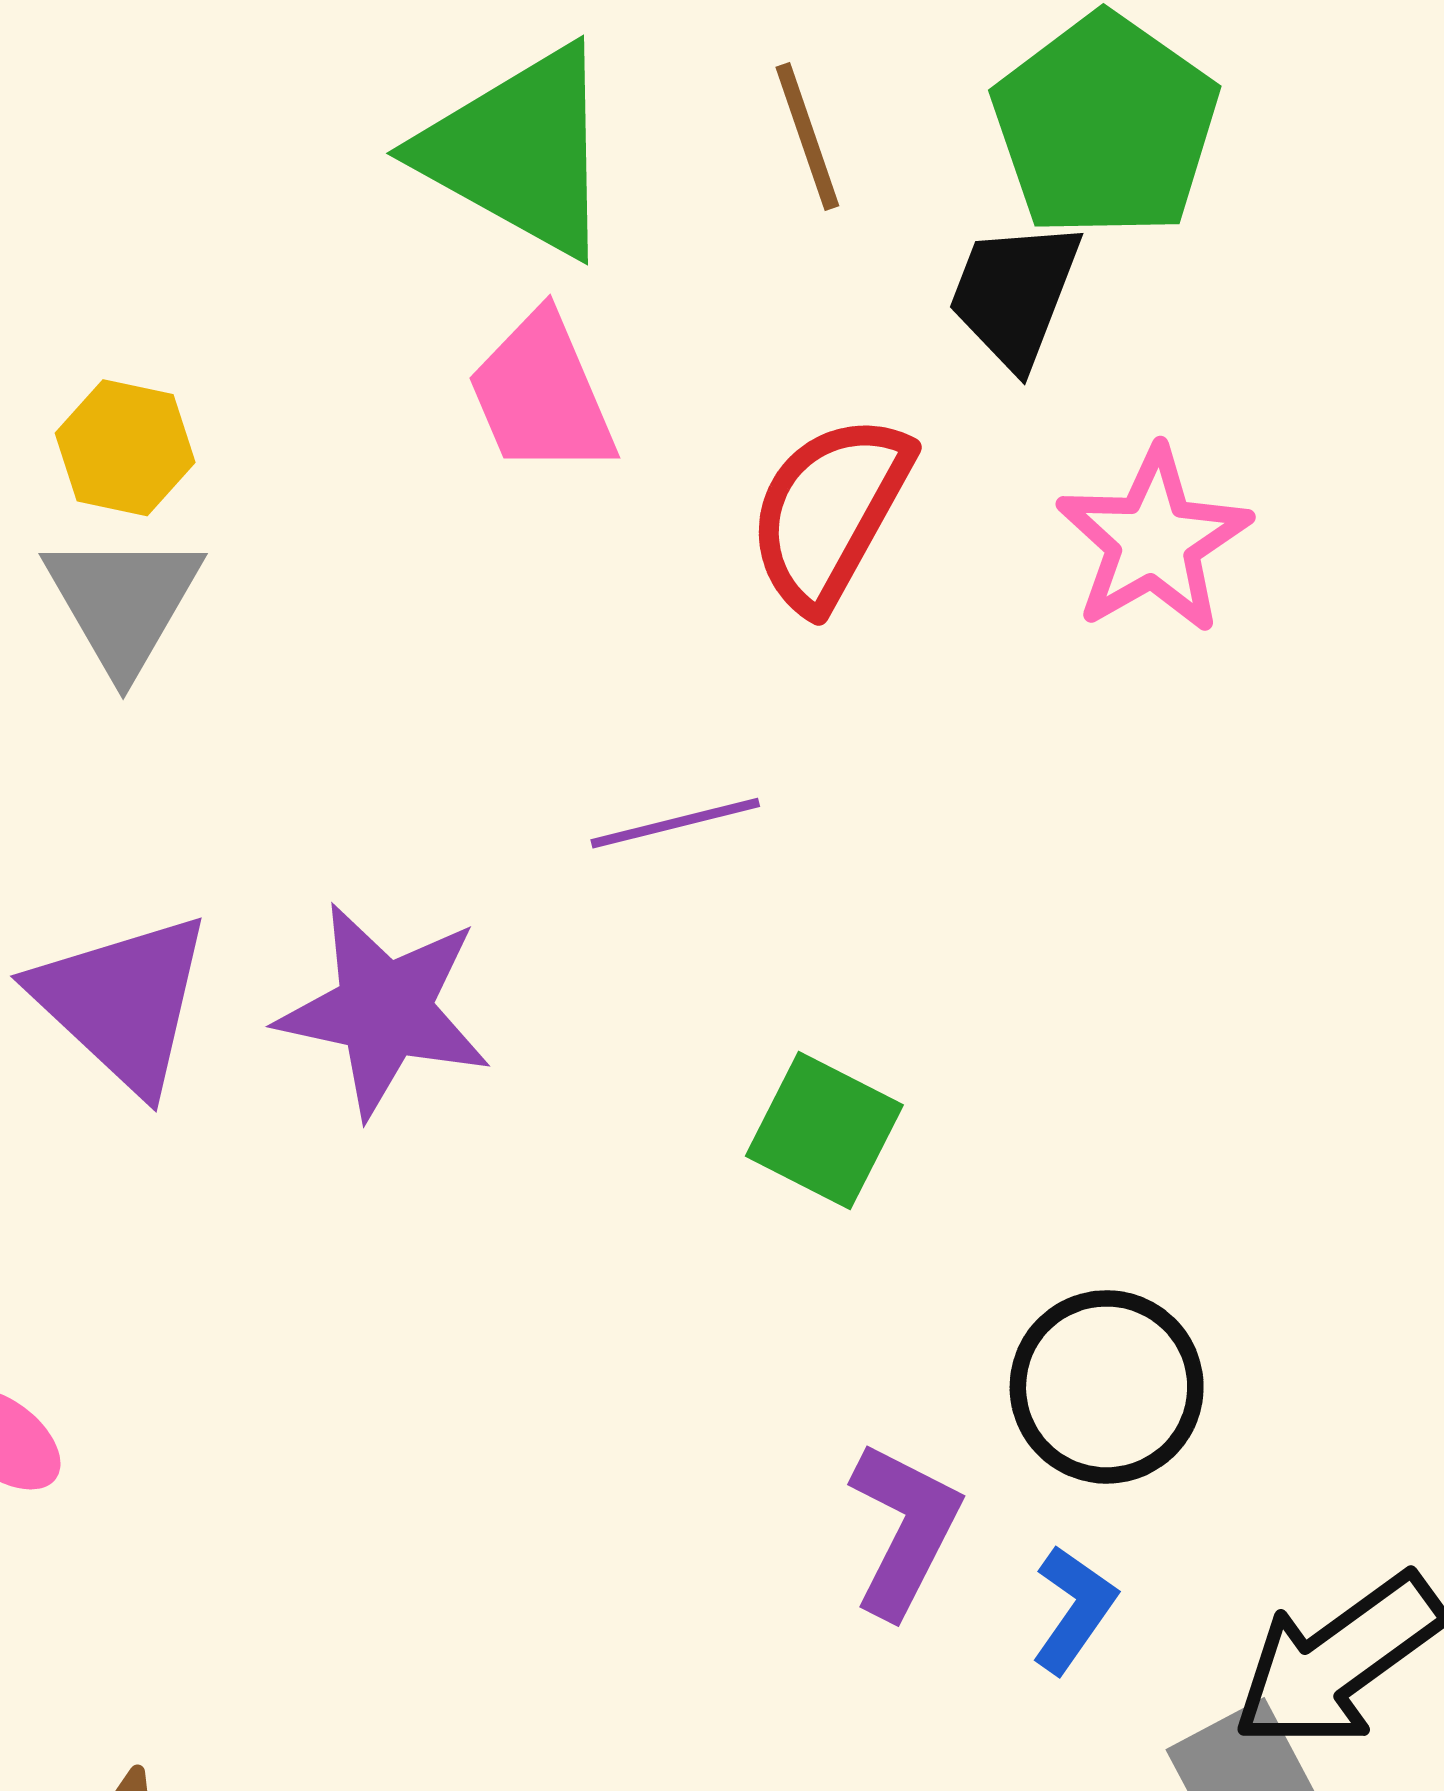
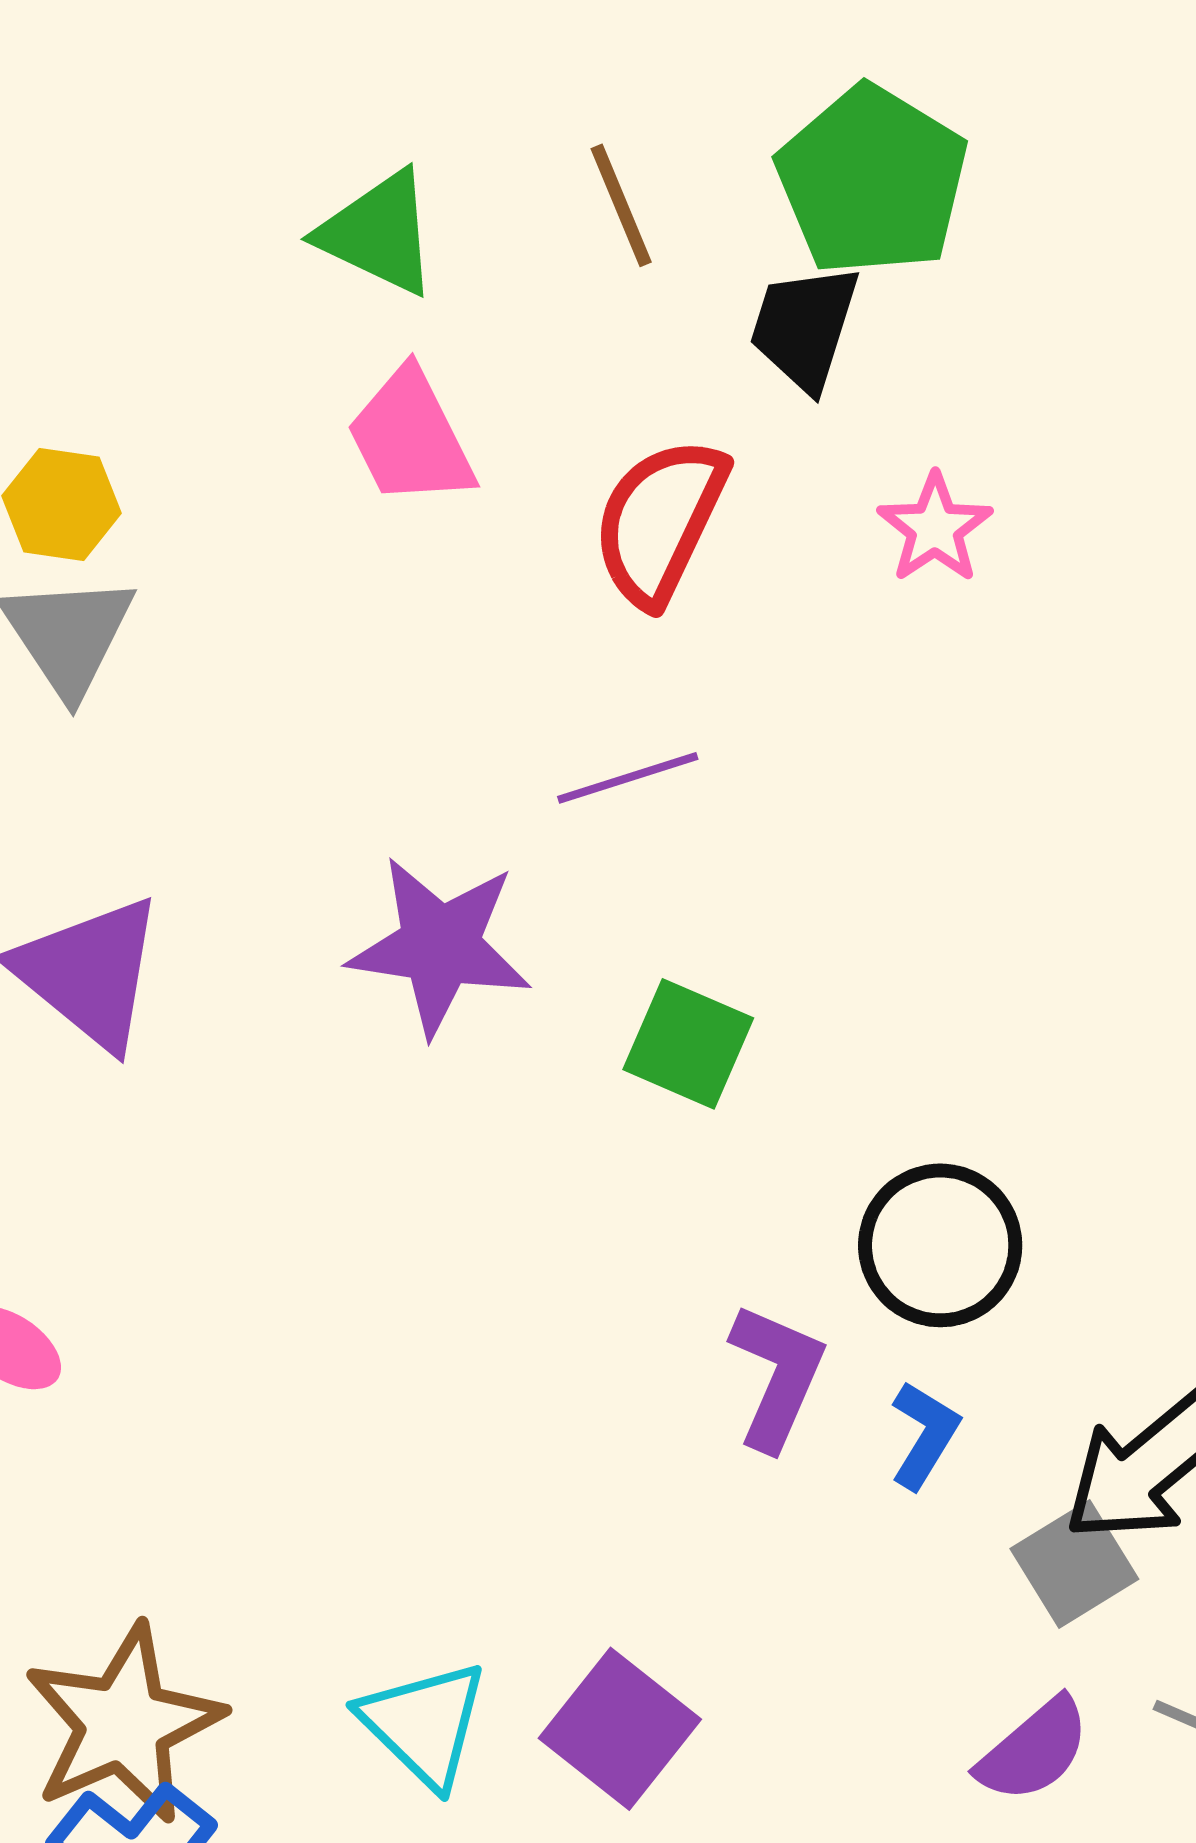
green triangle: (519, 151) -> (379, 233), size x0.7
pink star: (1154, 540) -> (935, 528), size x0.7
purple line: (675, 823) -> (628, 778), moved
purple star: (384, 1010) -> (440, 946), moved

